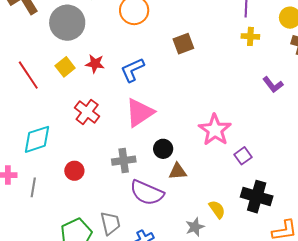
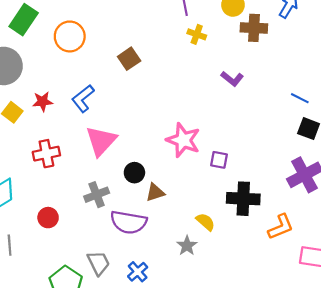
yellow cross: (250, 36) -> (197, 34), turned 30
red cross: (87, 112) -> (46, 154), turned -35
purple square: (243, 156) -> (219, 160), turned -30

